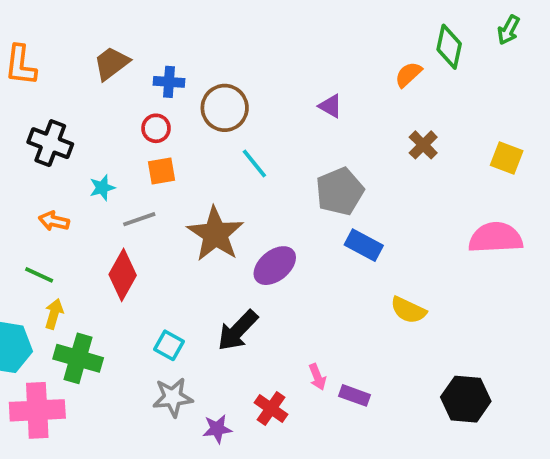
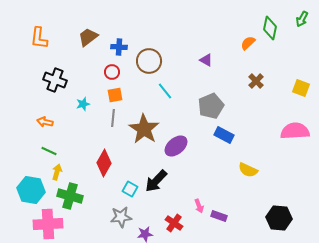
gray line: (139, 219) -> (113, 118), moved, turned -66
orange arrow: (54, 221) -> (45, 122), moved
red diamond: (123, 275) -> (104, 163), moved
cyan square: (169, 345) -> (130, 189), moved

